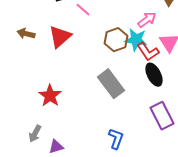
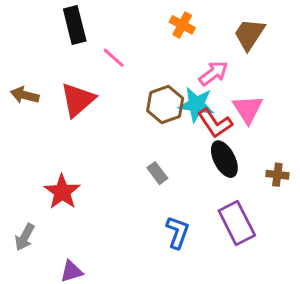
gray rectangle: (111, 84) -> (157, 173), size x0.5
gray arrow: (35, 134) -> (25, 237), moved
blue L-shape: (116, 139) -> (178, 232), moved

